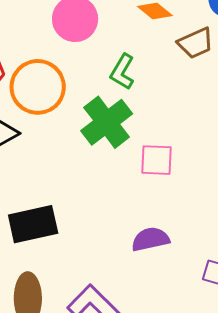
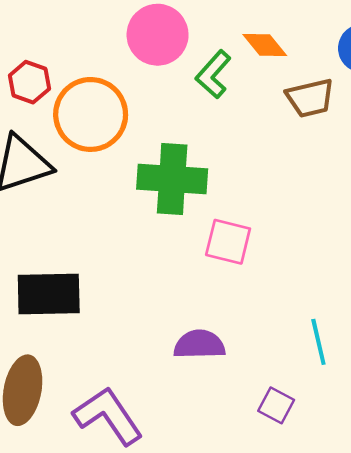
green L-shape: (122, 72) -> (213, 74), moved
green cross: (107, 122) -> (172, 179), turned 30

